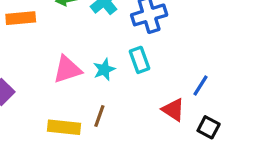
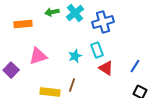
pink triangle: (67, 70) -> (38, 56), moved
red triangle: (173, 110) -> (106, 68), moved

